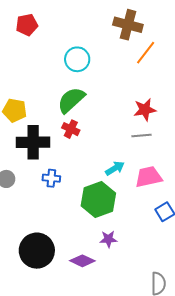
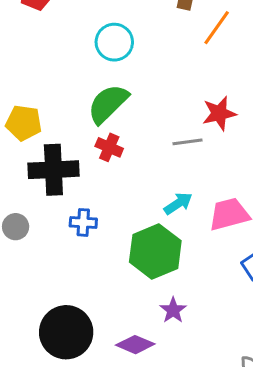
gray line: (142, 136) -> (187, 142), moved
purple star: (108, 239) -> (173, 310), turned -30

